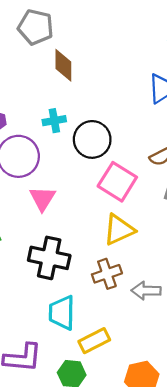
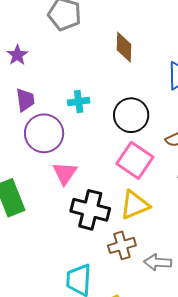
brown diamond: (63, 65) -> (124, 47), moved
black circle: (92, 139) -> (131, 115), moved
black cross: (49, 258) -> (90, 210), moved

